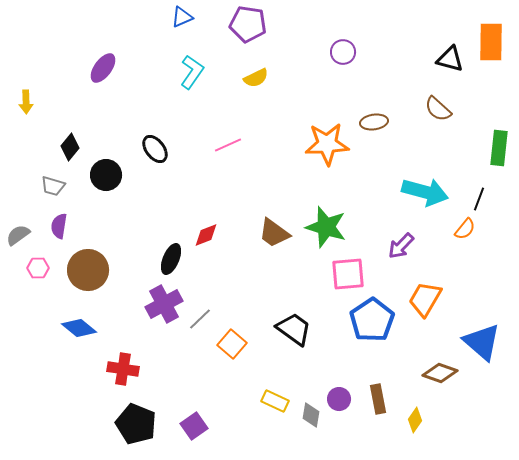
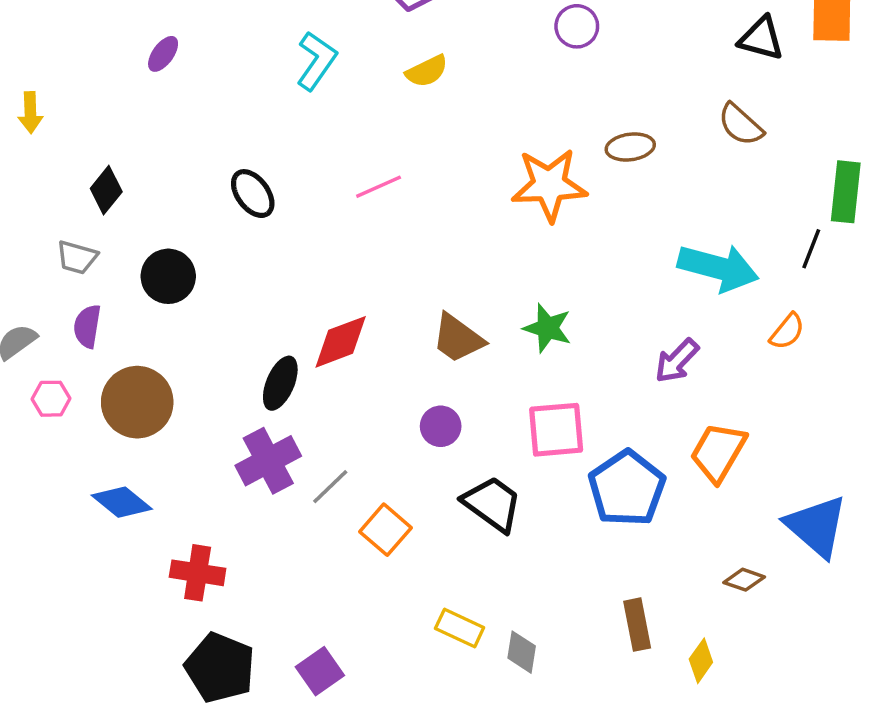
purple ellipse: (103, 68) -> (163, 54), size x0.7
black circle: (106, 175) -> (168, 276), moved
black line: (479, 199) -> (811, 249), moved
green star: (326, 227) -> (548, 328), size x0.7
red diamond: (206, 235) -> (341, 342), size x1.4
pink square: (348, 274) -> (556, 430), moved
brown diamond: (440, 373) -> (744, 580), size x0.7
purple circle: (339, 399) -> (441, 426), moved

